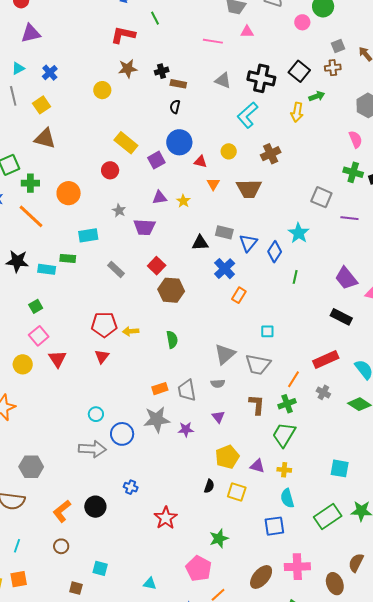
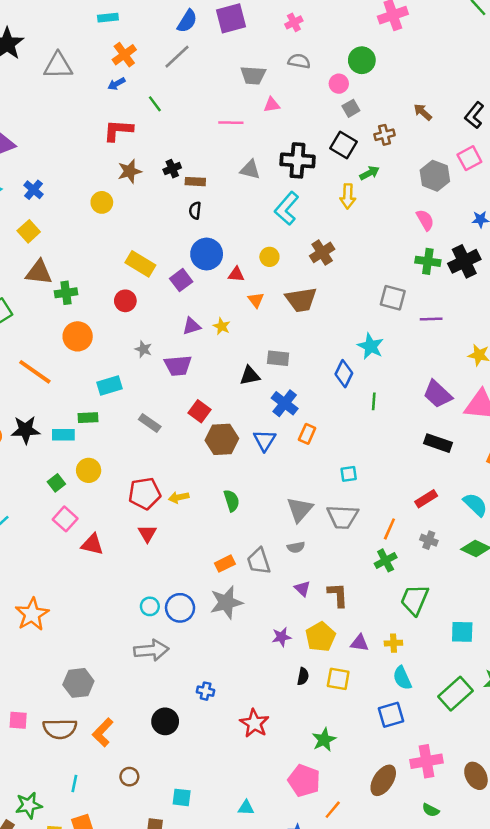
gray square: (338, 46) -> (351, 108), moved
green cross: (30, 183) -> (66, 293), moved
blue triangle: (248, 243) -> (265, 440), moved
red triangle: (57, 359) -> (92, 544), turned -36
red rectangle: (326, 359) -> (426, 499), size x0.7
yellow circle: (23, 364) -> (89, 470), moved
brown L-shape: (257, 405) -> (338, 595), moved
purple star: (186, 429) -> (281, 637), moved
blue circle: (122, 434) -> (180, 608), moved
green trapezoid: (284, 435) -> (415, 600), moved
orange L-shape: (62, 511) -> (103, 732), moved

